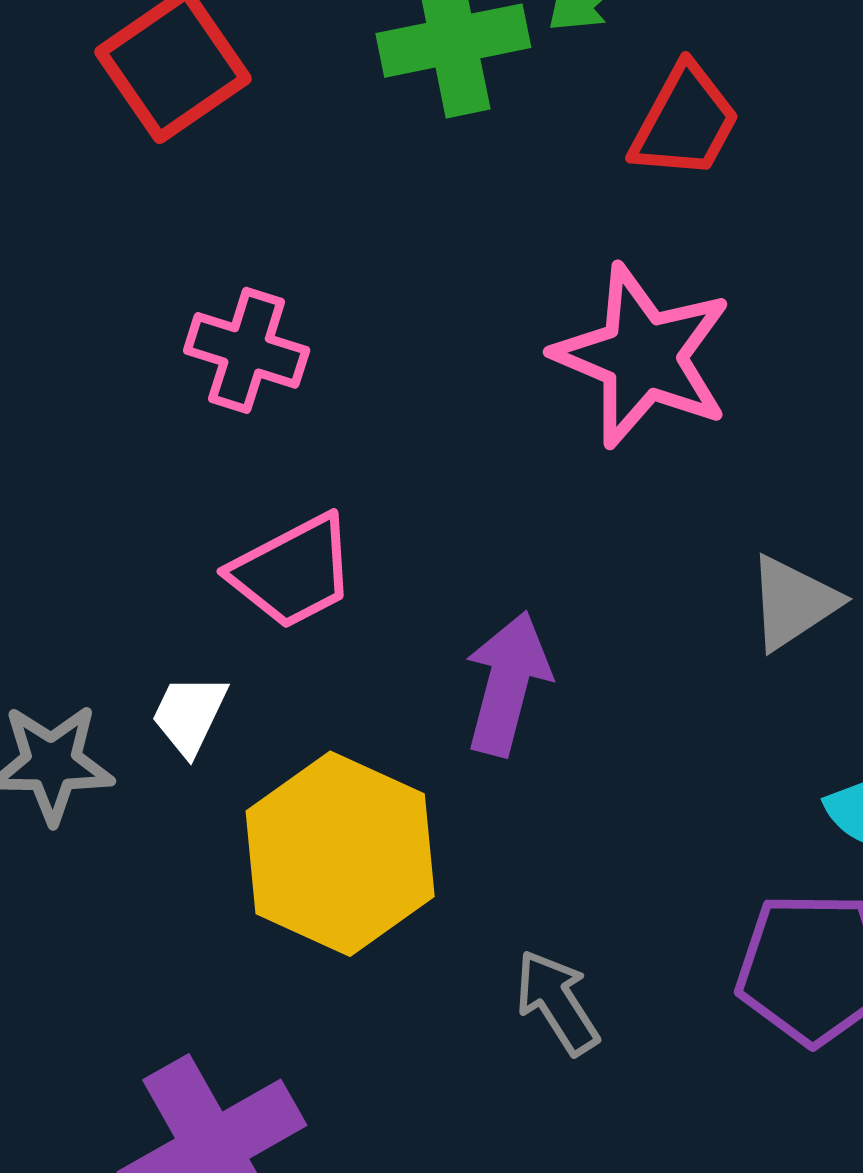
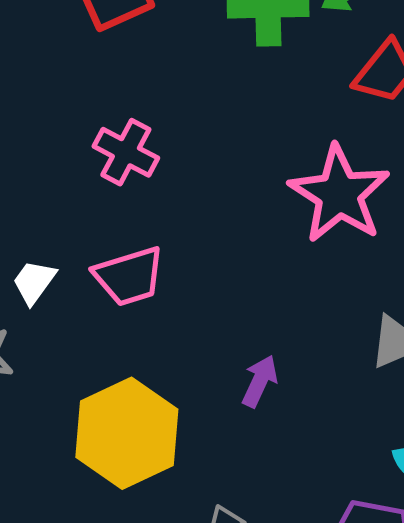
purple arrow: (507, 684) -> (260, 381), moved, size x0.7
white trapezoid: (189, 715) -> (34, 282), moved

